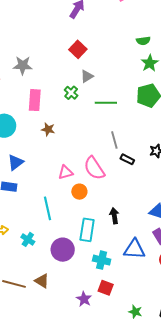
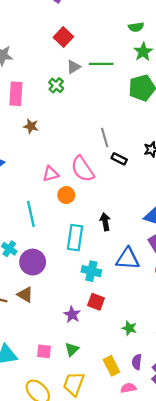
green line: (106, 103) -> (101, 64), moved
purple circle: (63, 250) -> (33, 262), moved

